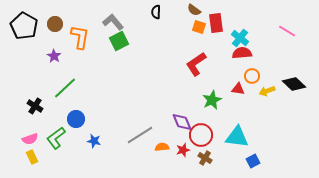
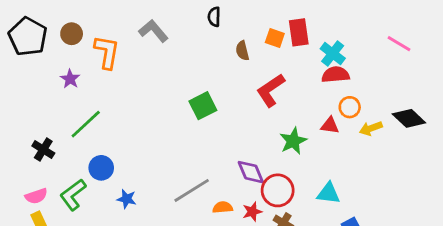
brown semicircle: (194, 10) -> (242, 51), moved, turned 40
green square: (119, 41) -> (203, 106), moved
cyan triangle: (237, 137) -> (328, 193), size x0.7

